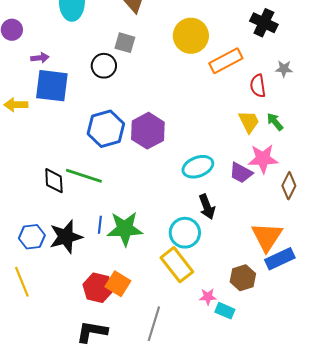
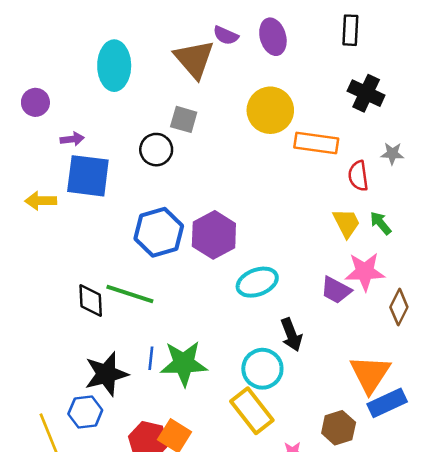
orange rectangle: (226, 61) -> (316, 143), turned 36
cyan ellipse: (198, 167) -> (257, 282), moved
blue hexagon: (32, 237) -> (85, 412), moved

